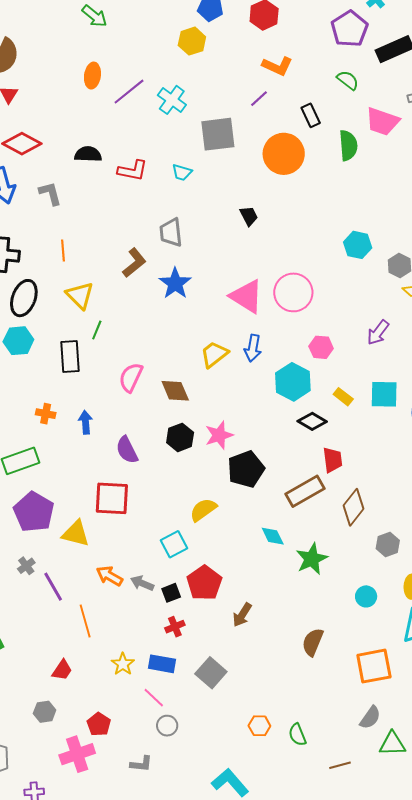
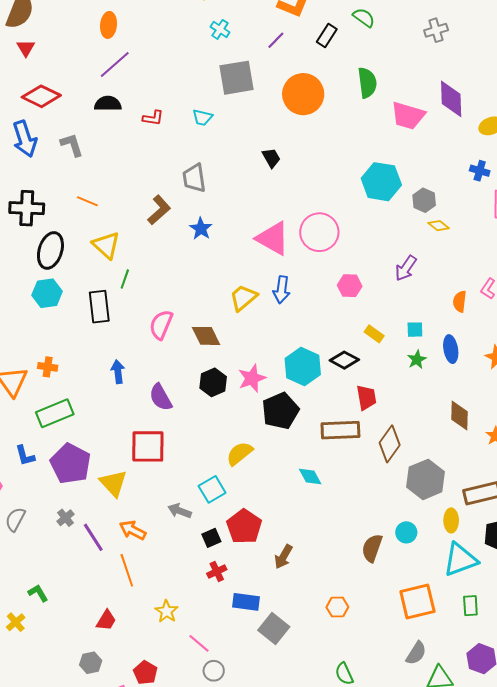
purple line: (129, 92) -> (115, 64), moved
cyan cross: (172, 100) -> (220, 29), moved, size x0.7
black rectangle: (311, 115) -> (327, 36), moved, turned 60
pink trapezoid: (382, 121) -> (408, 116), moved
red L-shape: (133, 171) -> (153, 118), size x0.7
cyan hexagon: (358, 245) -> (381, 182), size x1.4
orange line: (63, 251) -> (87, 201), turned -60
blue star: (175, 283) -> (201, 229), size x0.7
cyan hexagon: (293, 382) -> (303, 367), moved
cyan square: (384, 394) -> (415, 330), size x0.6
orange cross: (46, 414) -> (48, 367), moved
brown rectangle: (305, 491) -> (340, 430), turned 30
yellow triangle: (76, 534) -> (113, 483), turned 36
gray hexagon: (388, 544) -> (426, 479), size x1.6
green star: (312, 559) -> (417, 360), moved, size x0.6
orange arrow: (109, 576) -> (133, 530), moved
gray arrow: (142, 583) -> (180, 511), moved
brown semicircle: (313, 642) -> (372, 548), moved
blue rectangle: (162, 664) -> (246, 602), moved
gray square: (211, 673) -> (274, 629), moved
orange hexagon: (259, 726) -> (337, 607), moved

